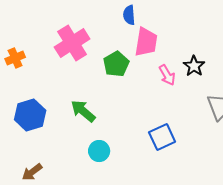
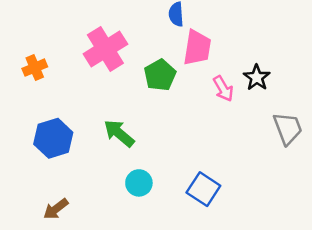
blue square: (162, 137) -> (203, 189), moved, turned -32

